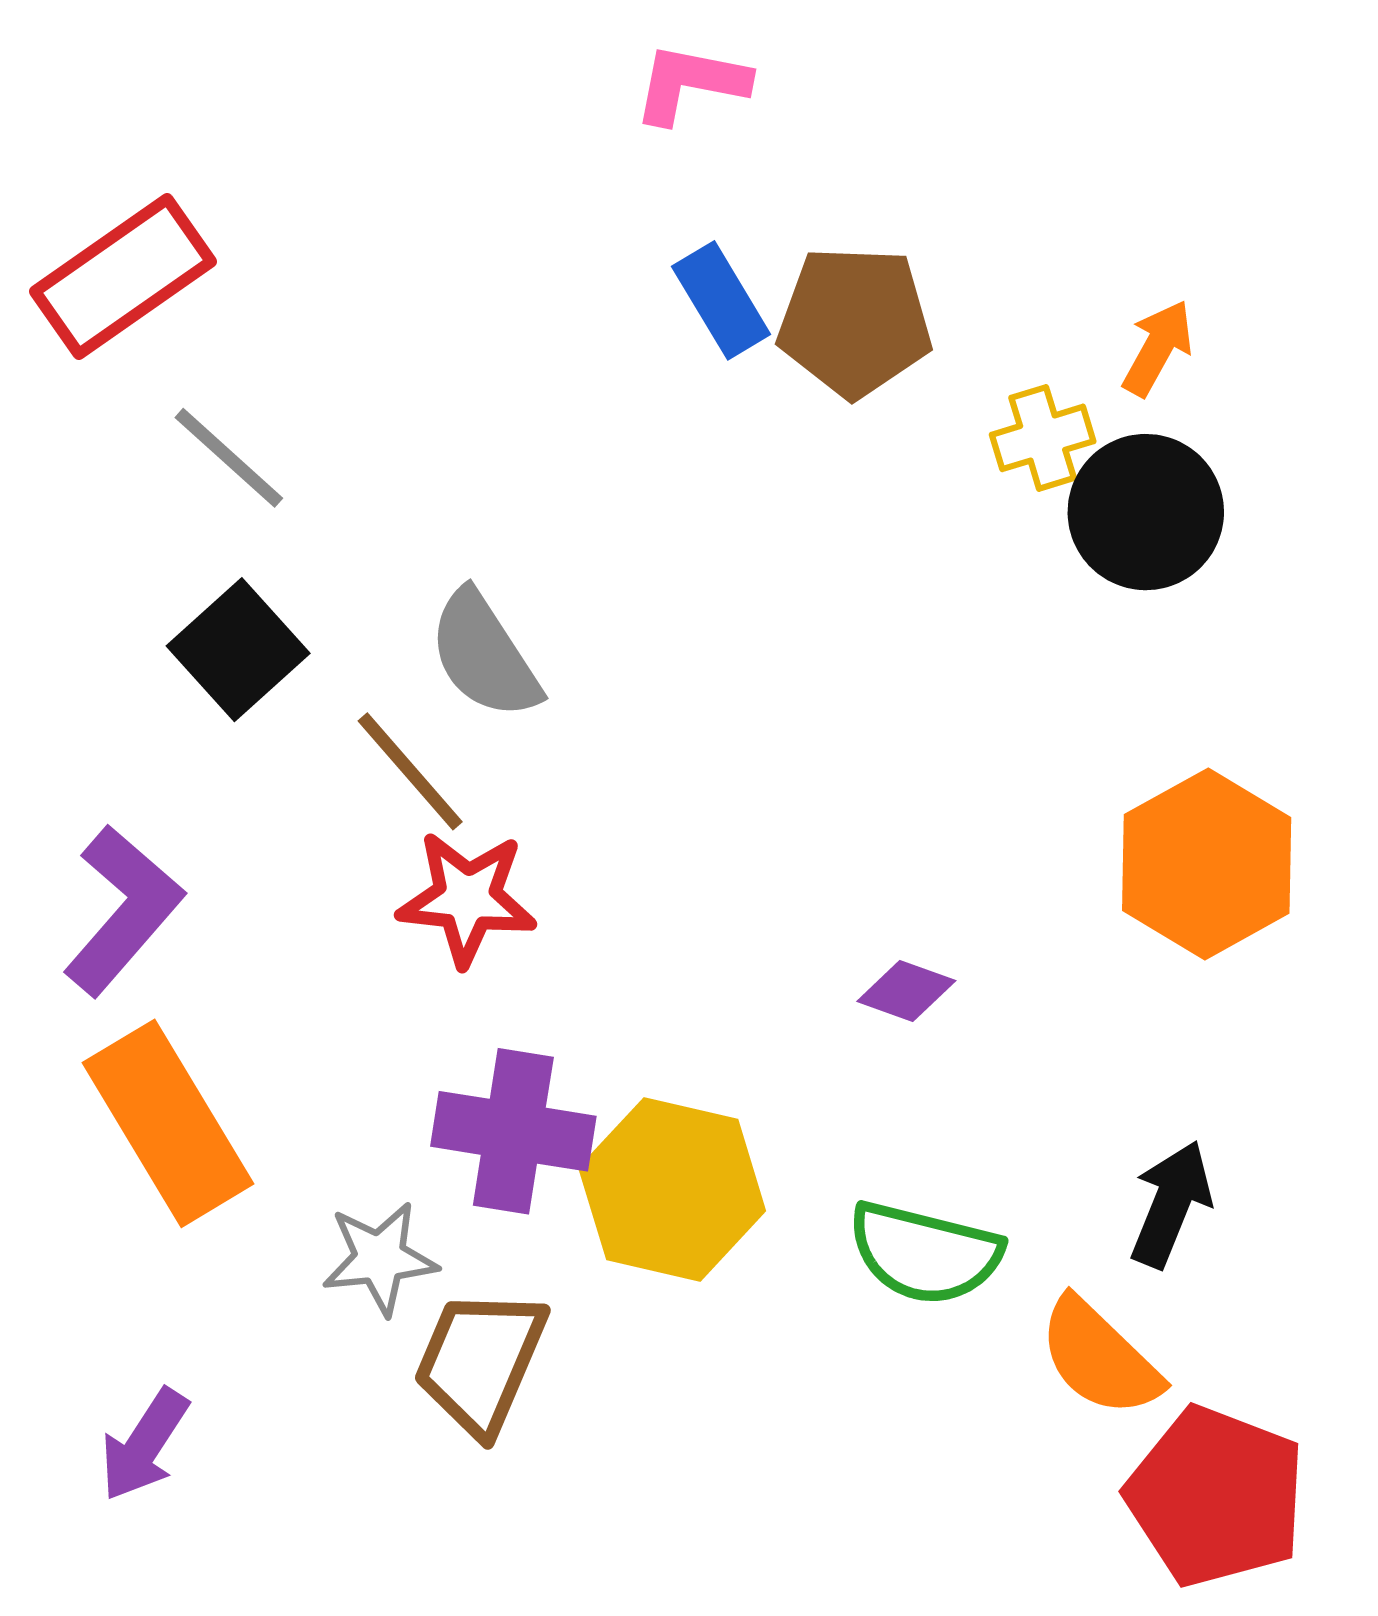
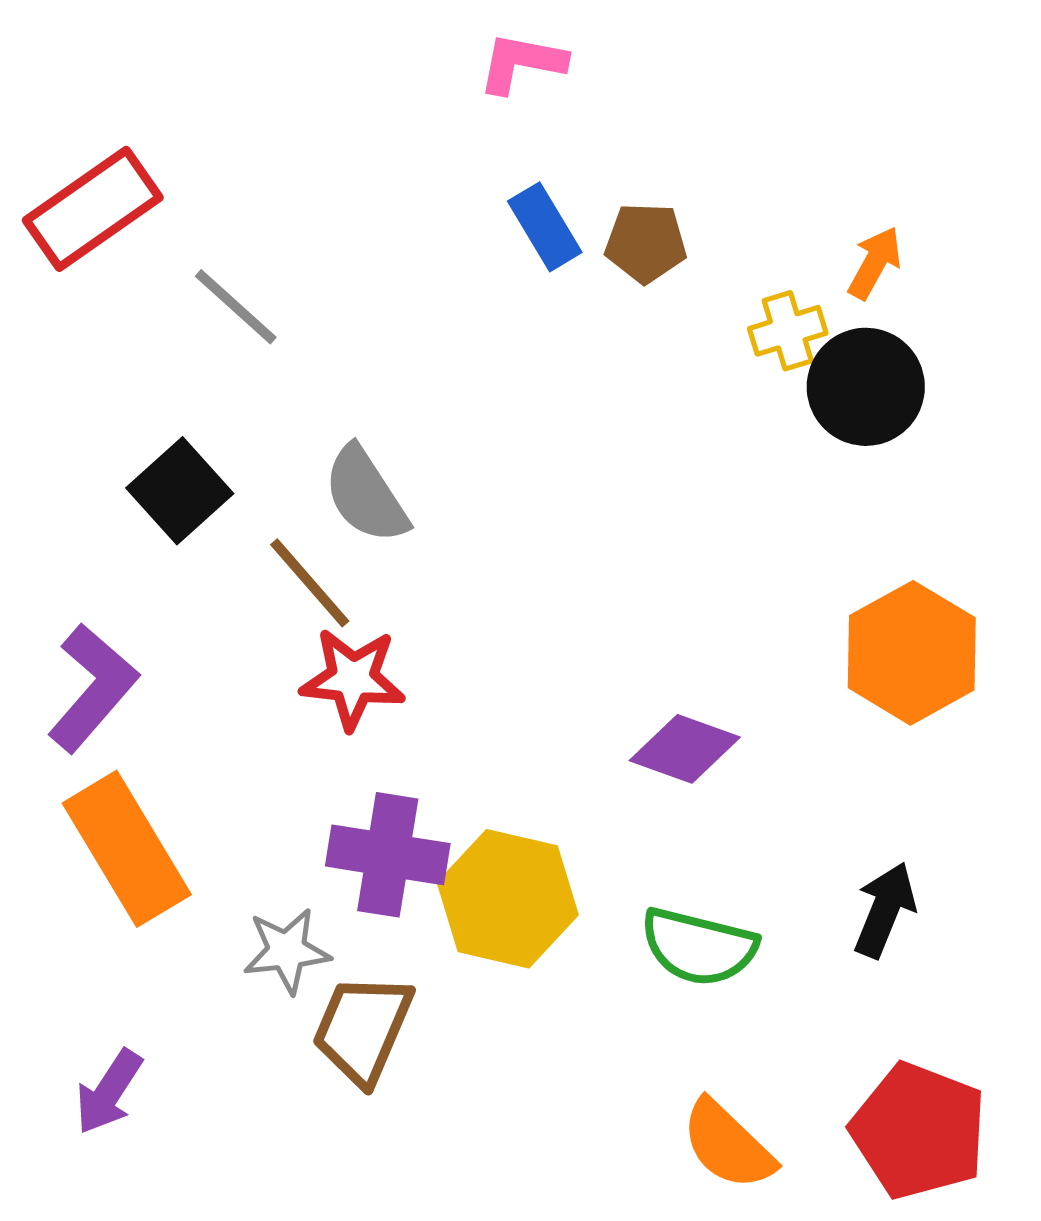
brown pentagon: (855, 322) -> (646, 243), size x0.7
gray line: (229, 458) -> (236, 307), moved
purple diamond: (906, 991) -> (685, 749), size x1.5
orange semicircle: (1099, 1357) -> (728, 1145), moved

